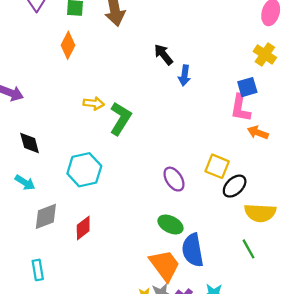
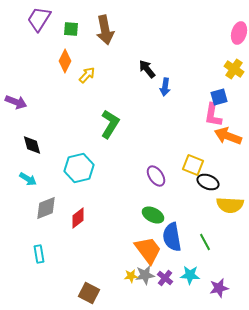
yellow arrow: (94, 103) -> (87, 75), moved, turned -54
orange arrow: (258, 133) -> (228, 136), size x1.5
black ellipse: (235, 186) -> (208, 182), turned 65
green line: (249, 249) -> (205, 242), moved

